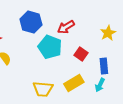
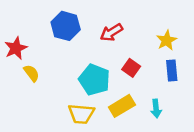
cyan pentagon: (50, 47) -> (94, 80), moved
blue rectangle: (104, 66) -> (172, 71), moved
cyan arrow: (100, 85) -> (156, 109), turned -32

